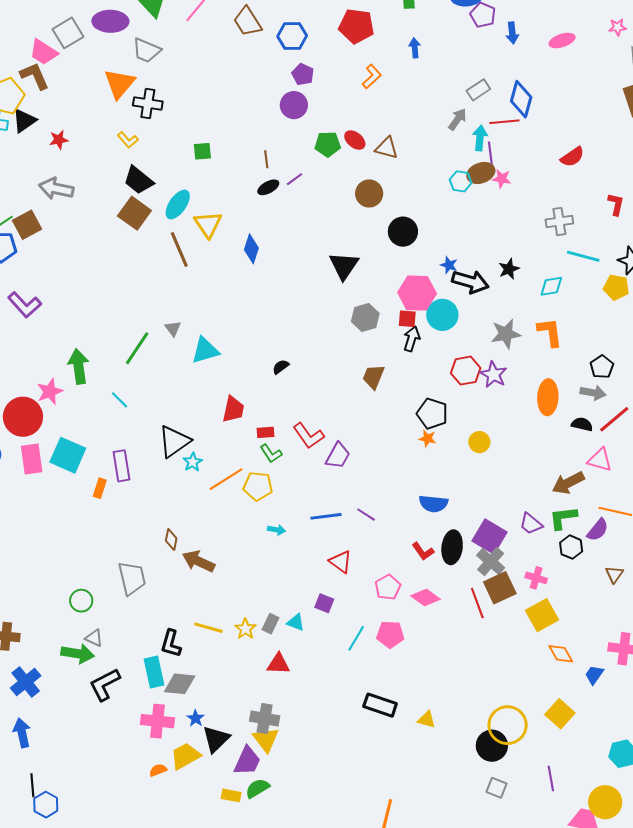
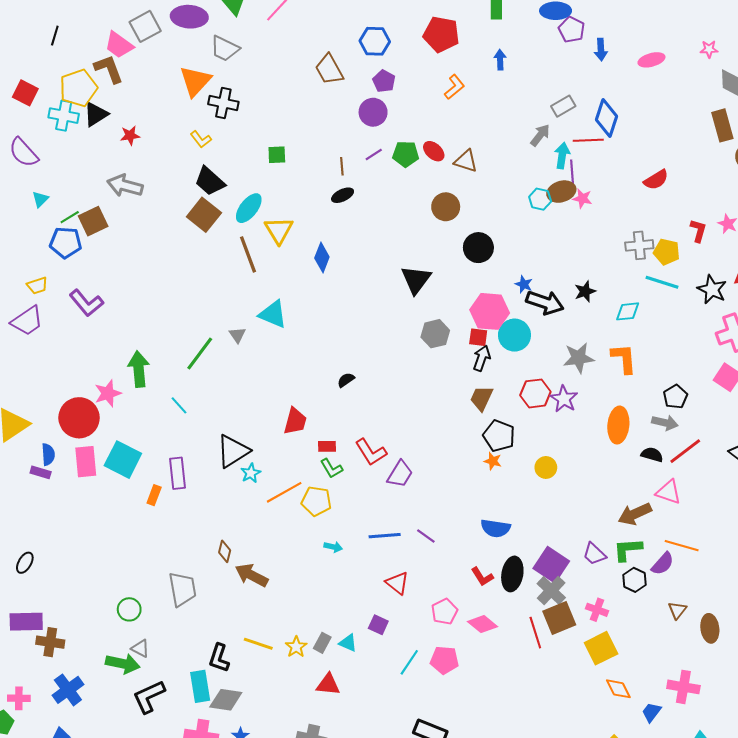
brown trapezoid: (247, 22) -> (329, 69), moved
purple line: (295, 179) -> (374, 155), moved
yellow pentagon: (616, 287) -> (667, 252), moved
cyan triangle: (205, 350) -> (273, 314), moved, turned 36
brown trapezoid: (373, 377) -> (481, 398), moved

